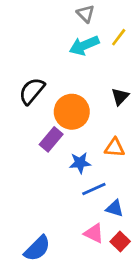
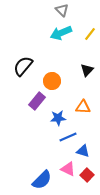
yellow line: (119, 37) -> (90, 34), moved
orange circle: (72, 112) -> (52, 81), size x0.7
blue semicircle: (37, 248) -> (42, 180), moved

